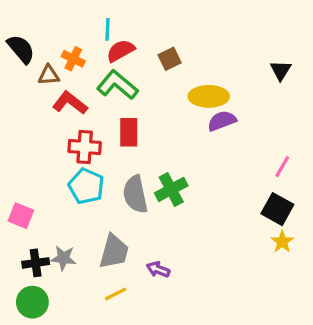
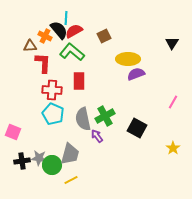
black semicircle: (21, 49) -> (59, 30), moved
red L-shape: (70, 103) -> (43, 63), turned 55
black square: (277, 209) -> (137, 128), moved
purple arrow: (158, 269) -> (97, 136), moved, turned 32
green circle: (32, 302) -> (52, 165), moved

